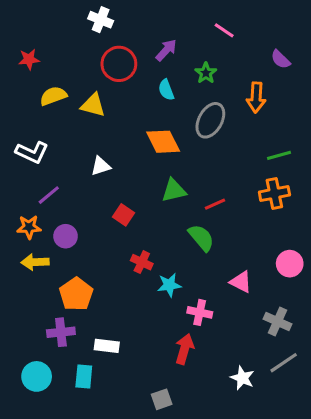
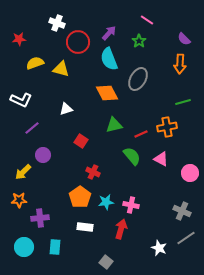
white cross: (101, 20) -> (57, 23), moved
green star: (206, 73) -> (139, 41), moved
cyan semicircle: (166, 90) -> (109, 59), size x1.6
orange arrow: (256, 97) -> (180, 64), moved
orange cross: (274, 193) -> (167, 127), moved
orange star: (29, 227) -> (19, 200), moved
yellow arrow: (35, 262) -> (23, 172), turned -42
pink triangle: (241, 282) -> (161, 159), moved
cyan star: (169, 285) -> (106, 202), moved
orange pentagon: (76, 294) -> (80, 197), moved
white rectangle: (107, 346) -> (85, 227), moved
gray square: (162, 399) -> (106, 262), turned -32

